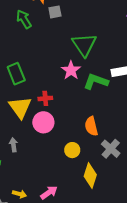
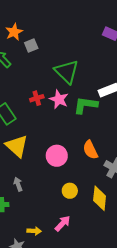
red cross: (45, 98) -> (37, 98), moved
pink circle: (43, 122) -> (57, 156), moved
yellow circle: (72, 150) -> (70, 191), moved

